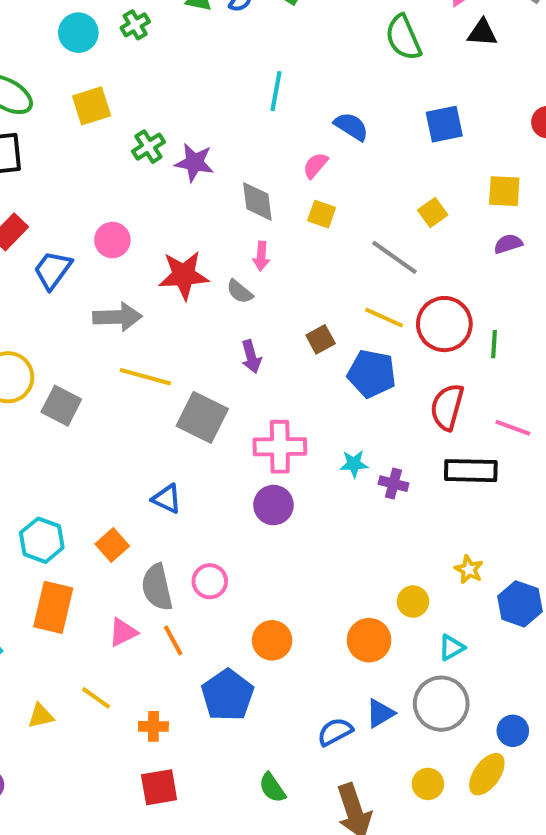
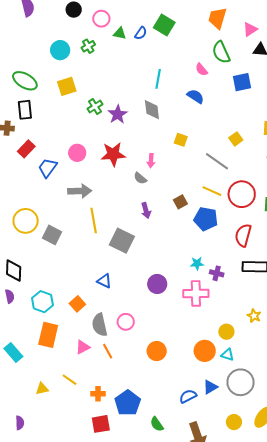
blue square: (444, 124) -> (242, 82), moved
purple star: (194, 163) -> (118, 114), turned 30
pink semicircle: (315, 165) -> (201, 70), moved, turned -80
gray diamond: (257, 201) -> (152, 110), moved
red star: (184, 275) -> (113, 154), moved
yellow line: (145, 377) -> (94, 221), turned 65
pink cross: (280, 447) -> (196, 293), moved
cyan triangle: (452, 648) -> (228, 355), moved, turned 48
blue pentagon: (227, 695) -> (128, 403), moved

